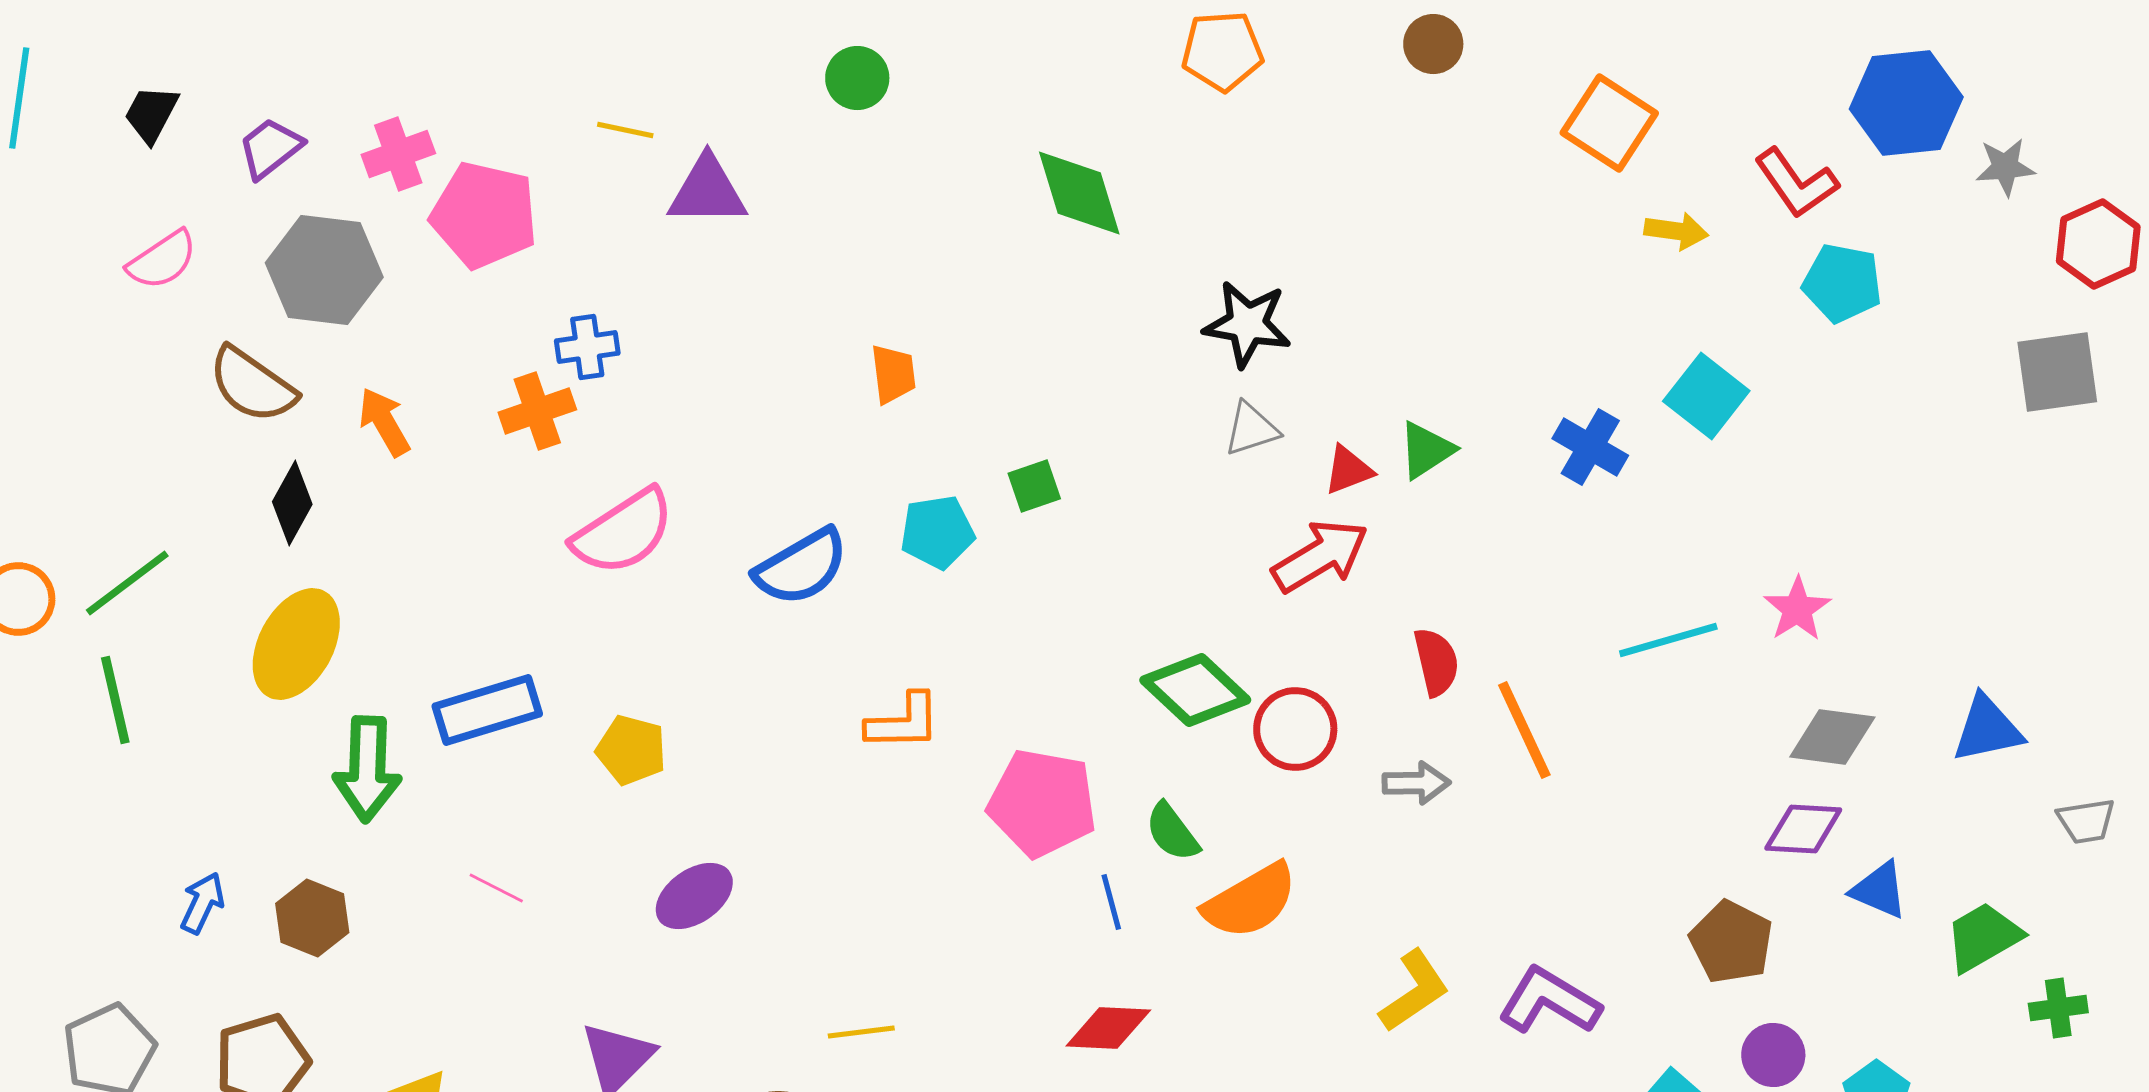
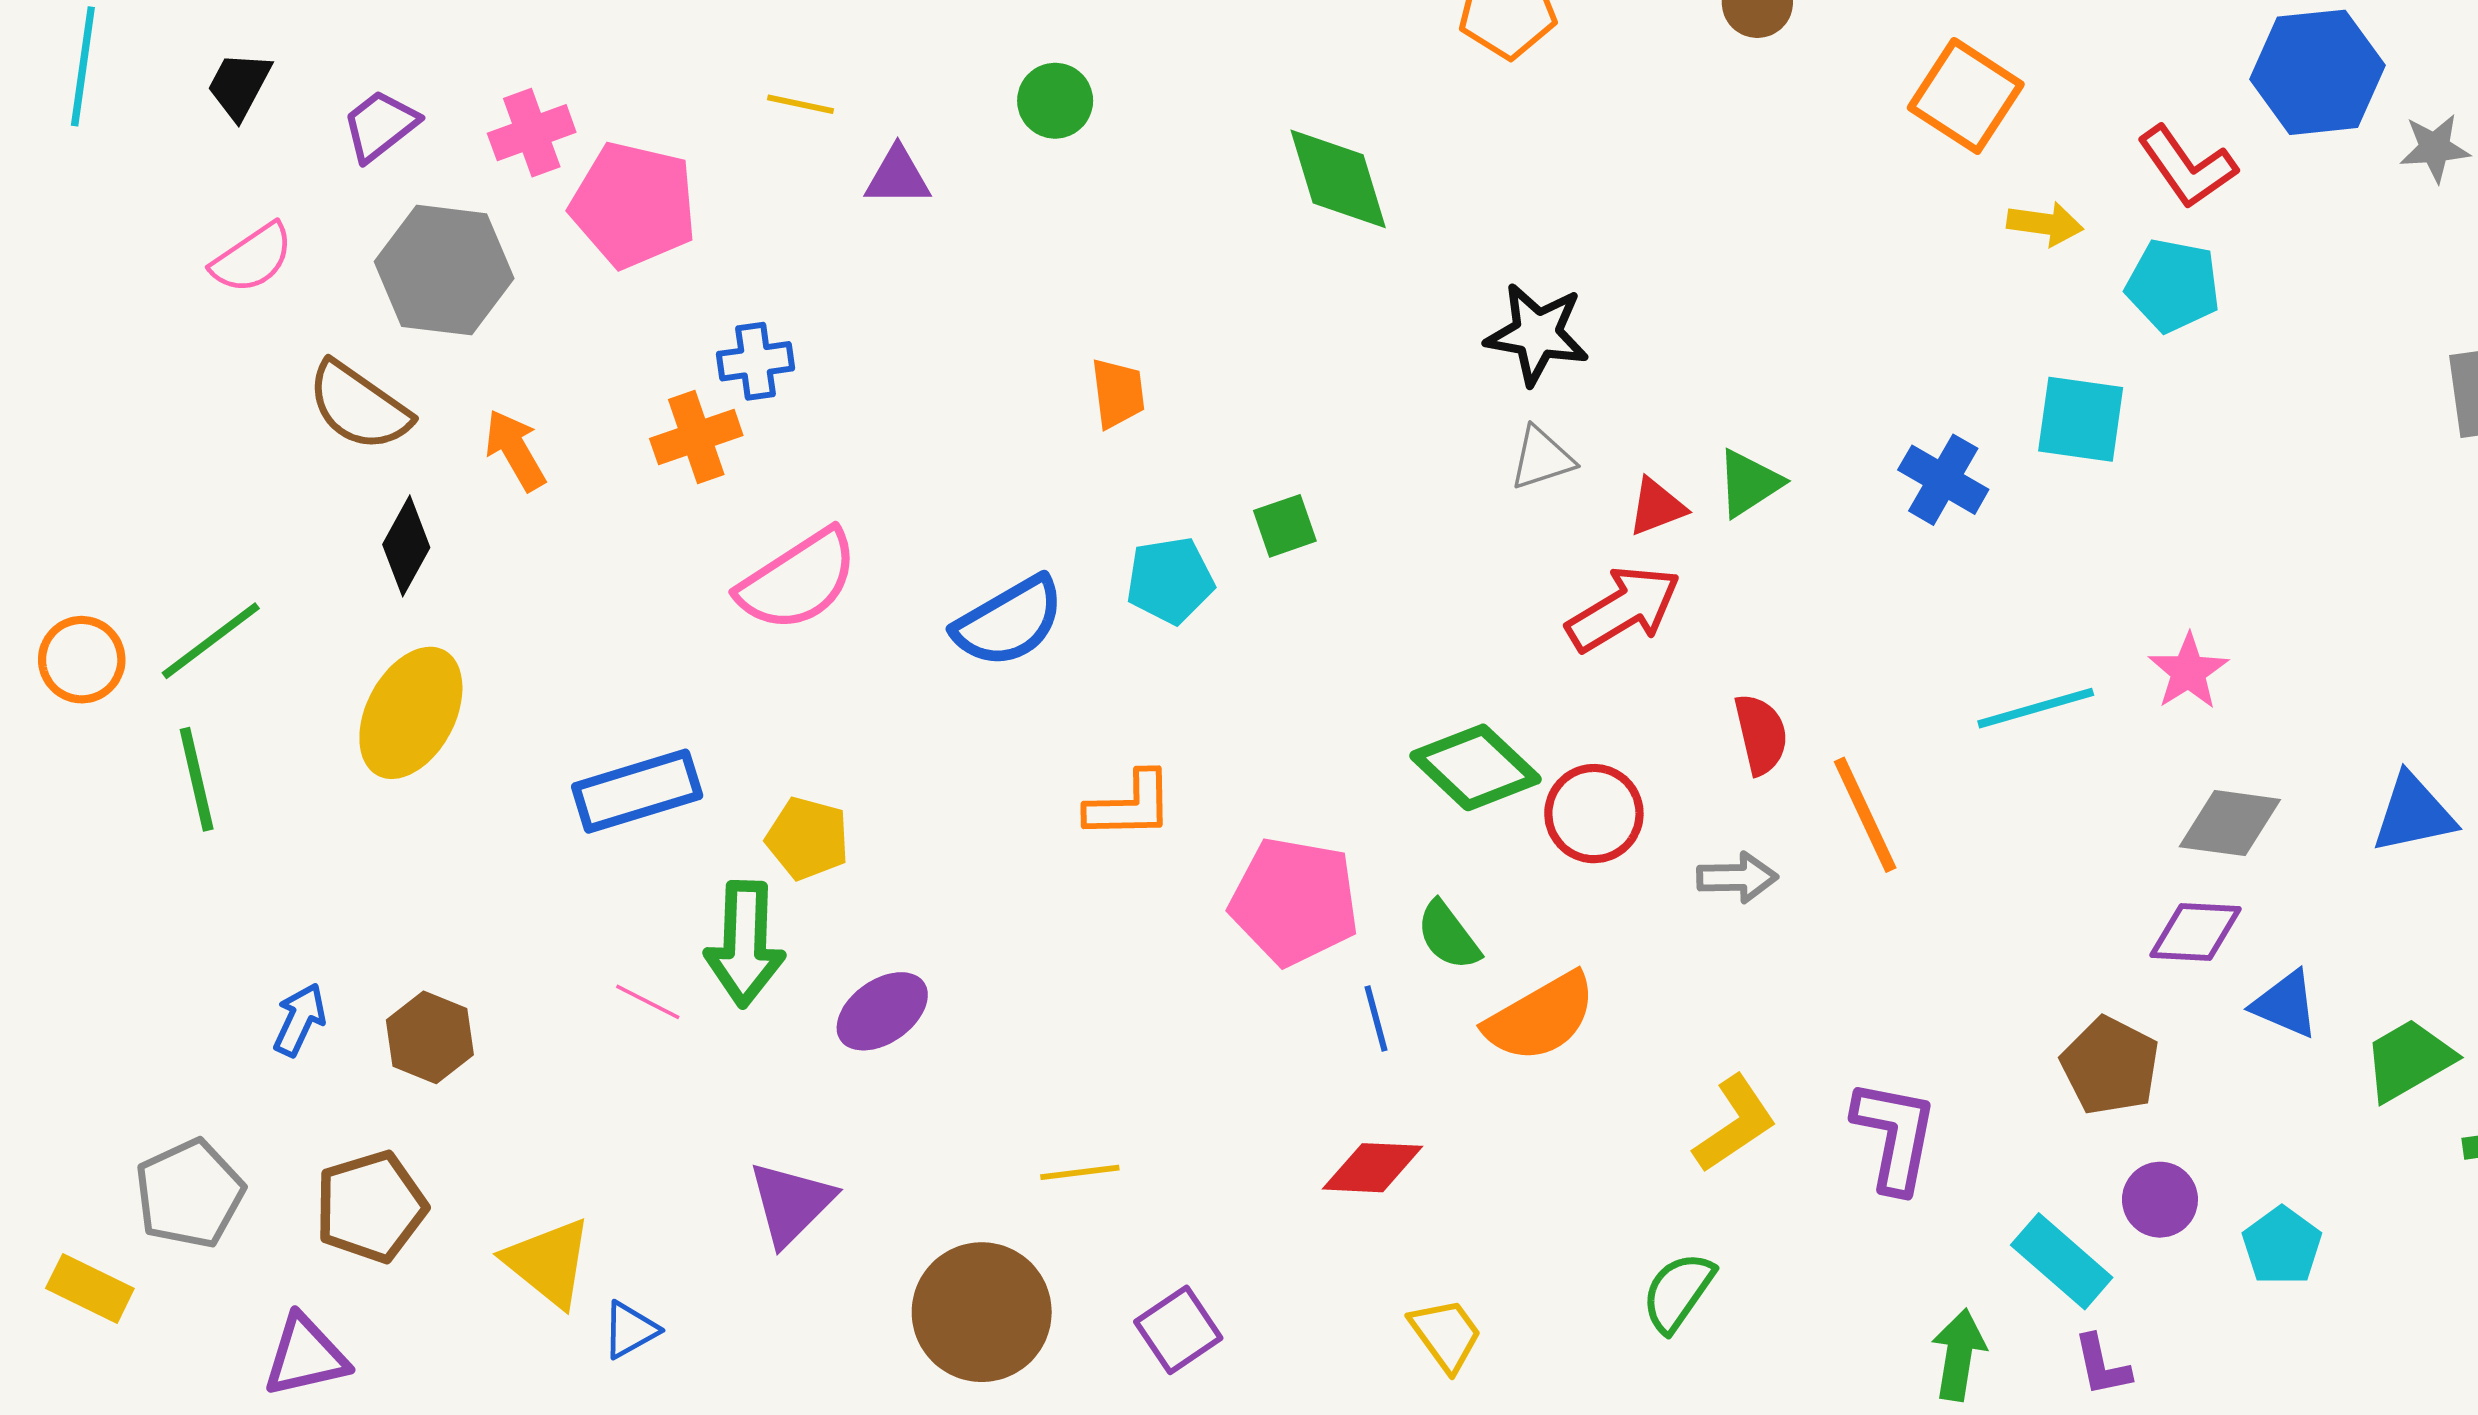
green circle: (857, 78) -> (1055, 101), moved
purple triangle: (707, 191) -> (898, 176), size x0.7
cyan pentagon: (1842, 283) -> (2173, 285), moved
cyan square: (1706, 396) -> (2081, 419), turned -30
green arrow: (367, 769) -> (745, 944), moved
purple L-shape: (1549, 1001) -> (1895, 1136), turned 70

